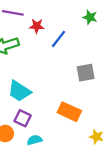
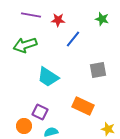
red star: (37, 26) -> (58, 20), moved
cyan trapezoid: (19, 91) -> (48, 77), moved

